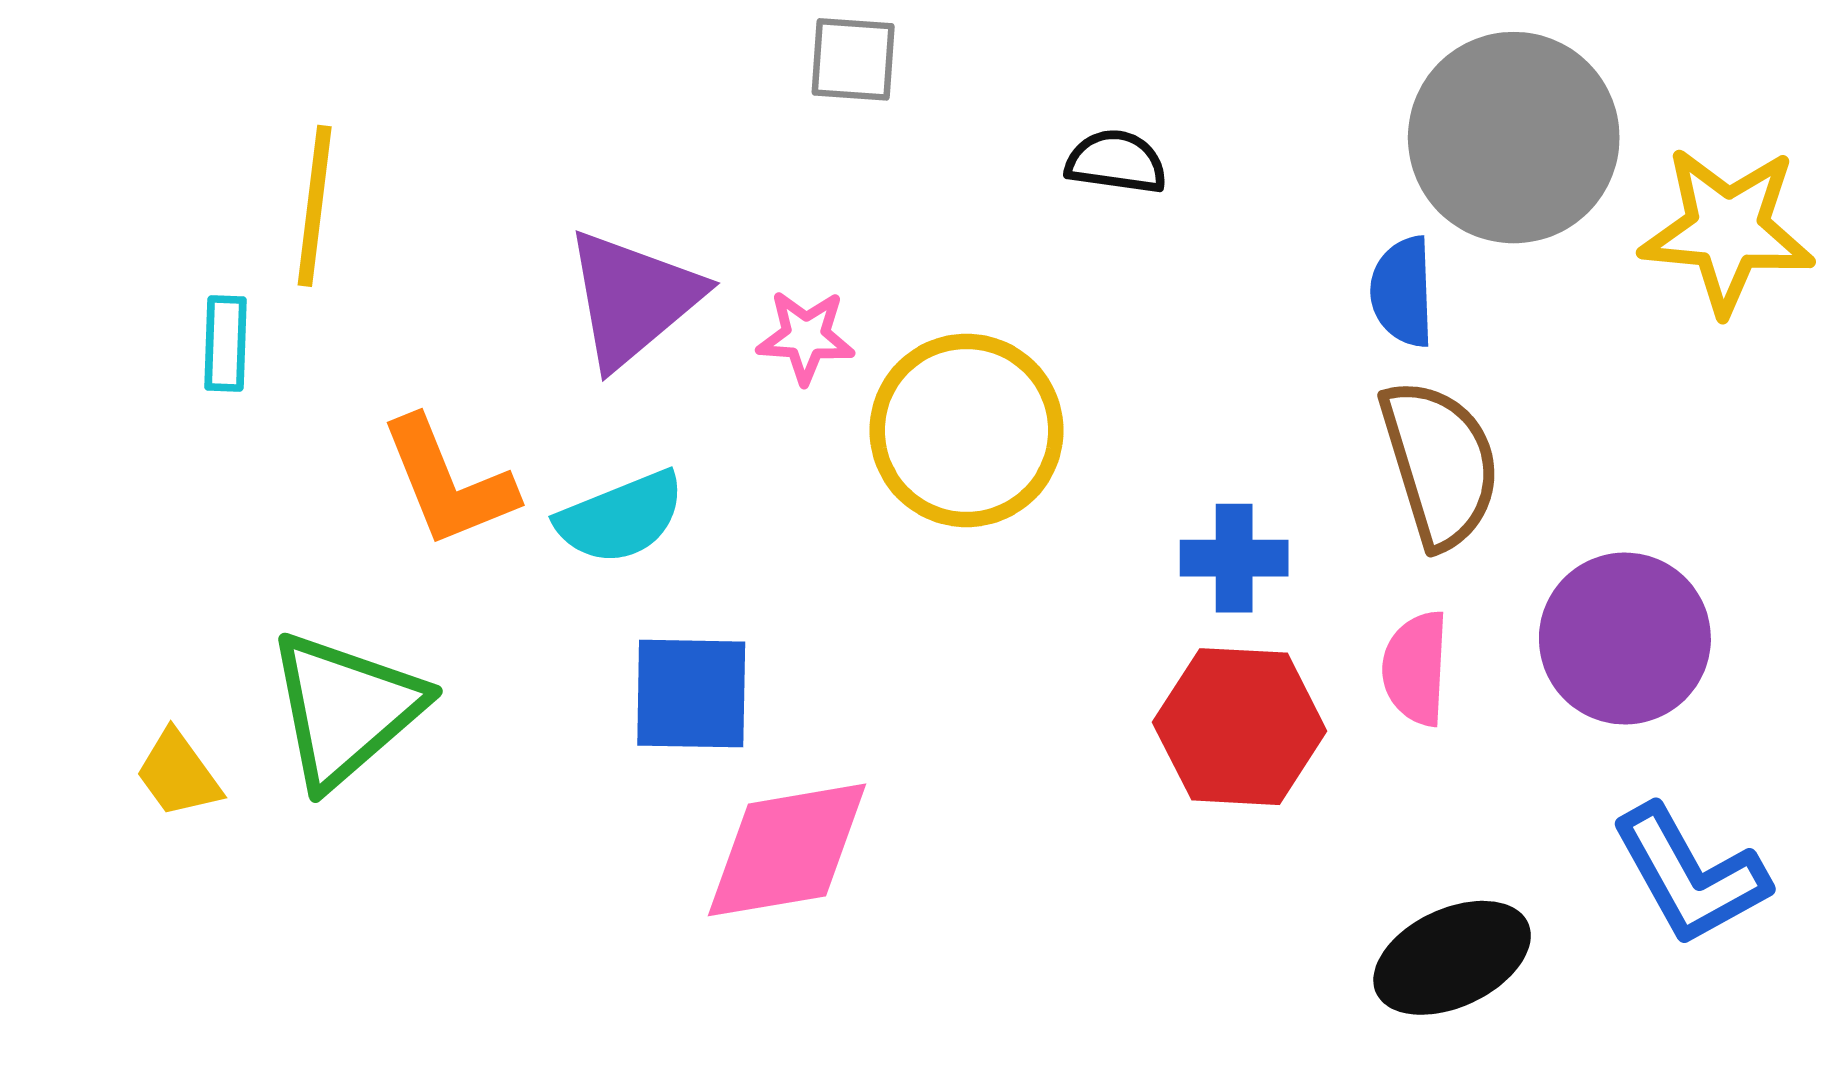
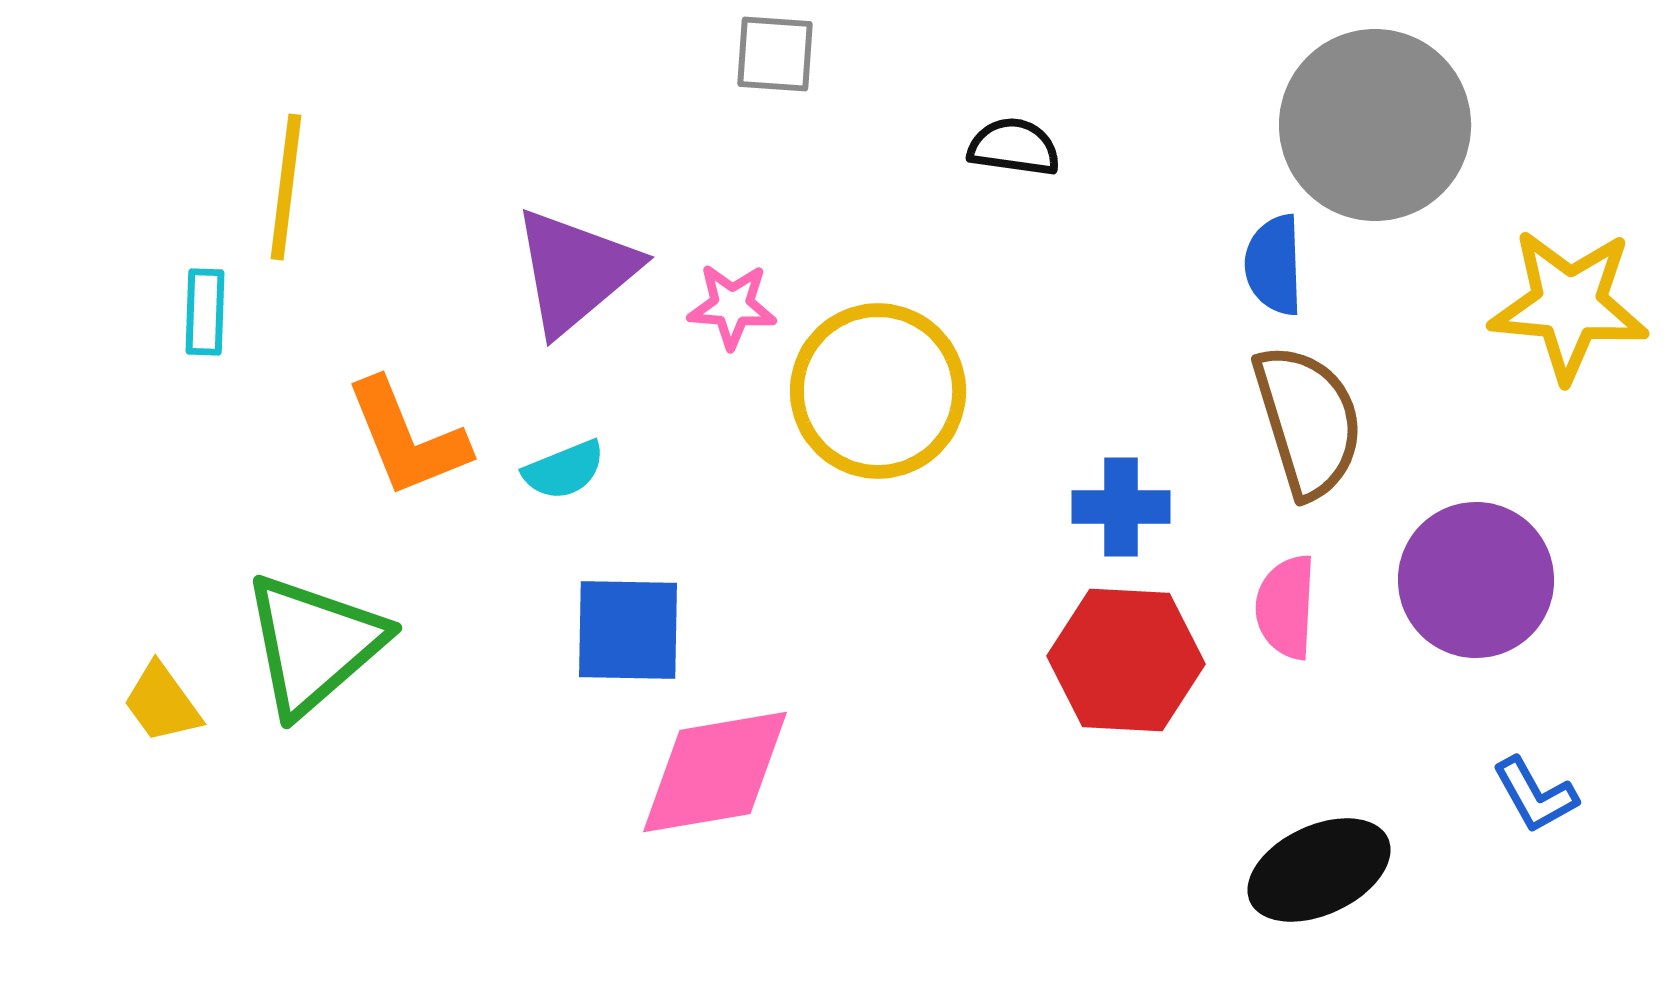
yellow star: (1727, 230) -> (1569, 305), moved
cyan semicircle: (621, 517) -> (564, 470), size x0.7
blue L-shape: (1690, 875) -> (1535, 795), size x0.6

